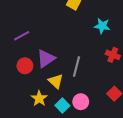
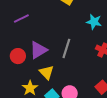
purple line: (22, 36) -> (21, 19), moved
gray line: (77, 67) -> (66, 48), moved

